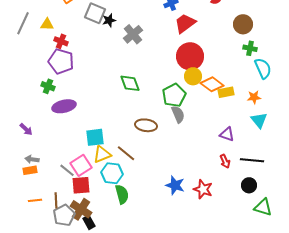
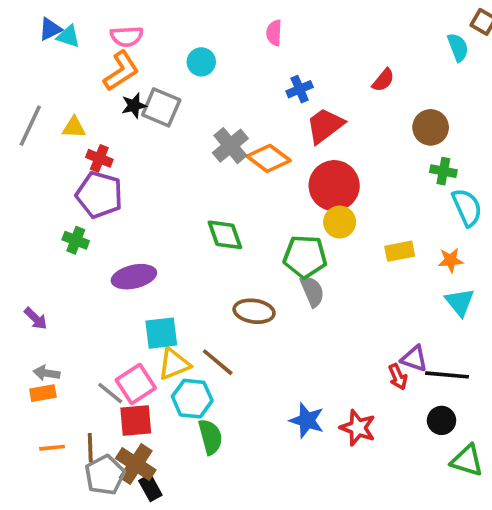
black star: (109, 20) -> (134, 106), moved
orange diamond: (212, 84) -> (269, 158), moved
green pentagon: (174, 95) -> (305, 257), turned 30
purple ellipse: (64, 106) -> (134, 277), moved
purple triangle: (227, 134) -> (414, 359), moved

